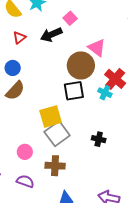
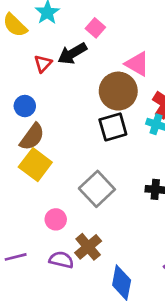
red triangle: (19, 38) -> (43, 64), moved
yellow square: (51, 116) -> (35, 165), moved, turned -30
brown cross: (55, 166) -> (88, 247), moved, turned -36

